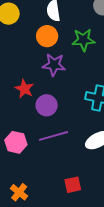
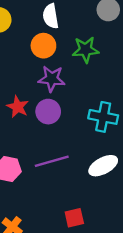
purple circle: (47, 105) -> (48, 112), moved

